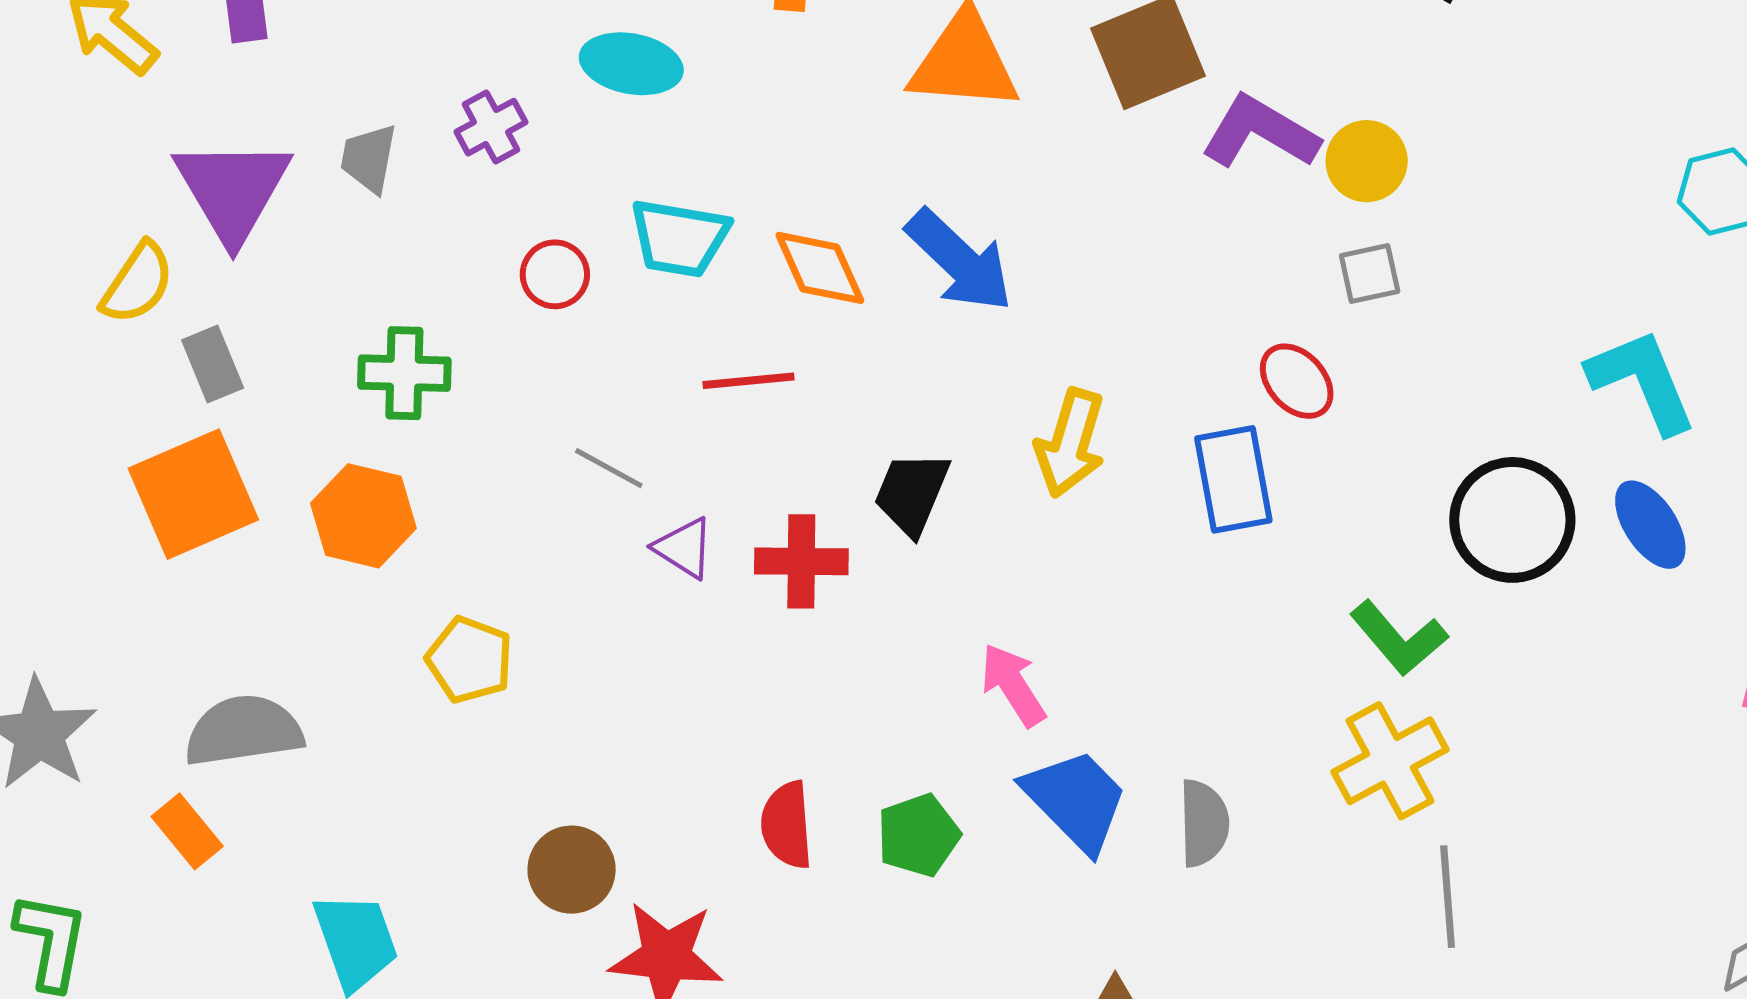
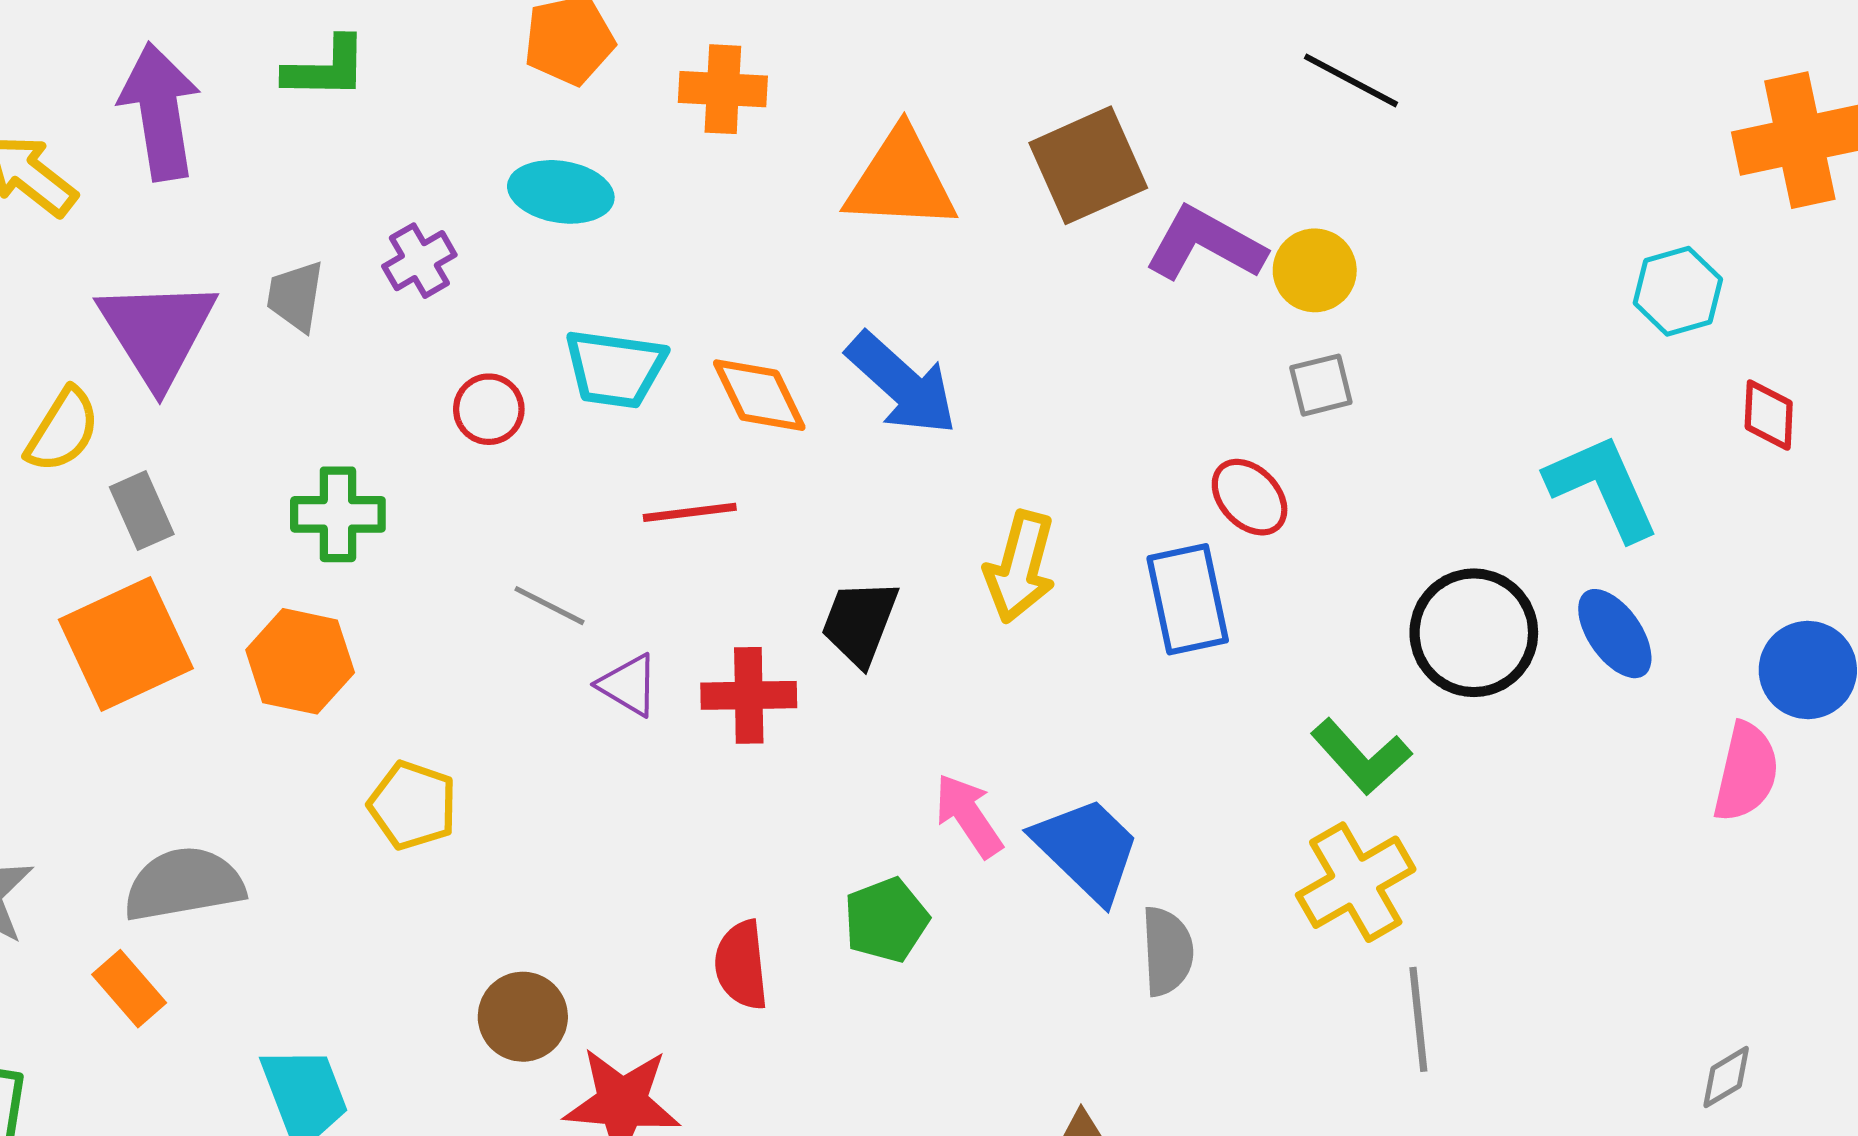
blue trapezoid: (1076, 800) -> (1087, 849), moved
green pentagon: (918, 835) -> (886, 920), moved

